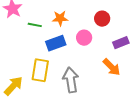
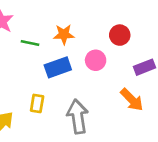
yellow rectangle: (40, 70) -> (37, 103), size x0.6

